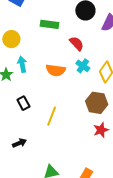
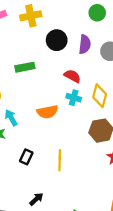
red semicircle: (77, 43) -> (72, 76), moved
black rectangle: (23, 103) -> (26, 157), turned 72

